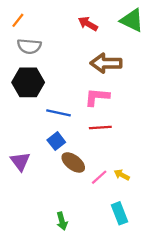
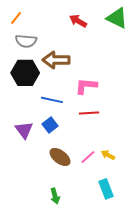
brown arrow: (106, 63) -> (56, 60), moved
purple triangle: (20, 161) -> (24, 130), moved
brown ellipse: (73, 162) -> (60, 157), moved

